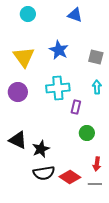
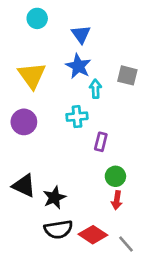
blue triangle: (75, 15) -> (81, 34), moved, turned 35
cyan arrow: (97, 87) -> (96, 89), moved
cyan cross: (58, 88) -> (77, 117), size x0.7
red arrow: (97, 164) -> (117, 200), moved
gray line: (95, 184) -> (126, 244), turned 48

